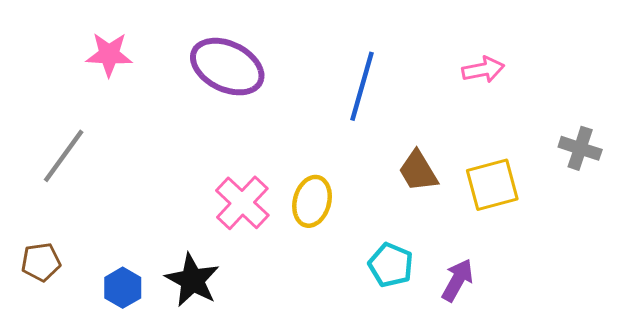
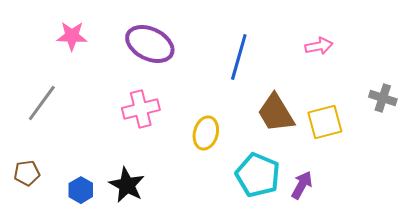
brown trapezoid: (418, 171) -> (276, 113), size x1.4
pink cross: (242, 203) -> (141, 109), moved, turned 33
cyan pentagon: (391, 265) -> (258, 175), size x1.5

